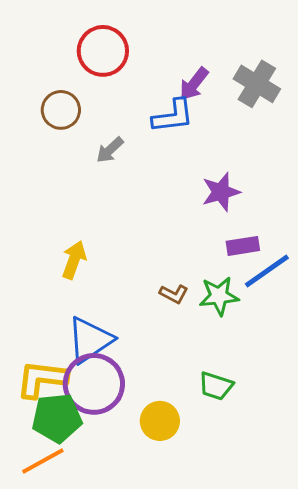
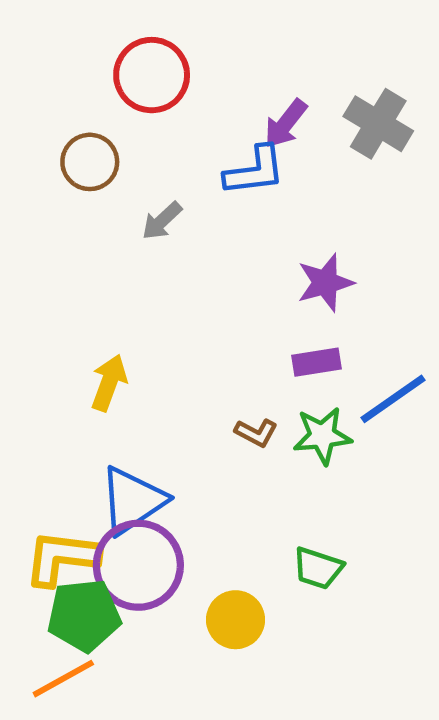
purple rectangle: (243, 246) -> (316, 362), moved

